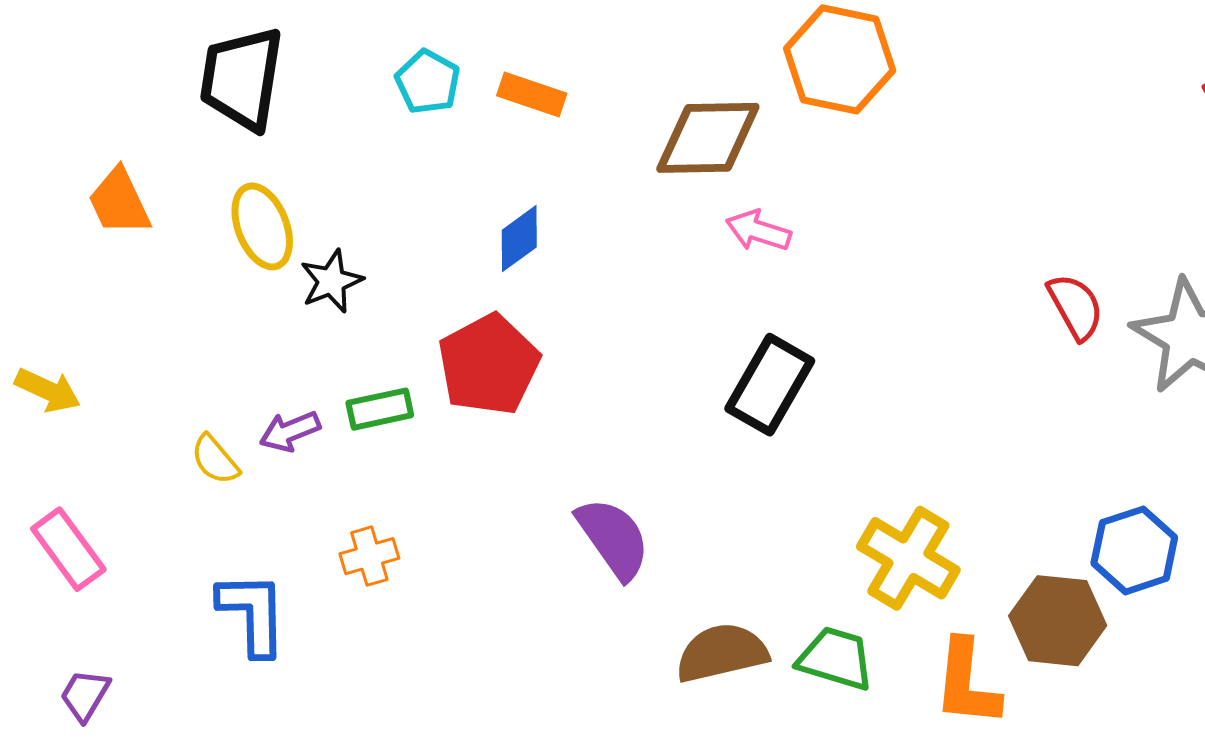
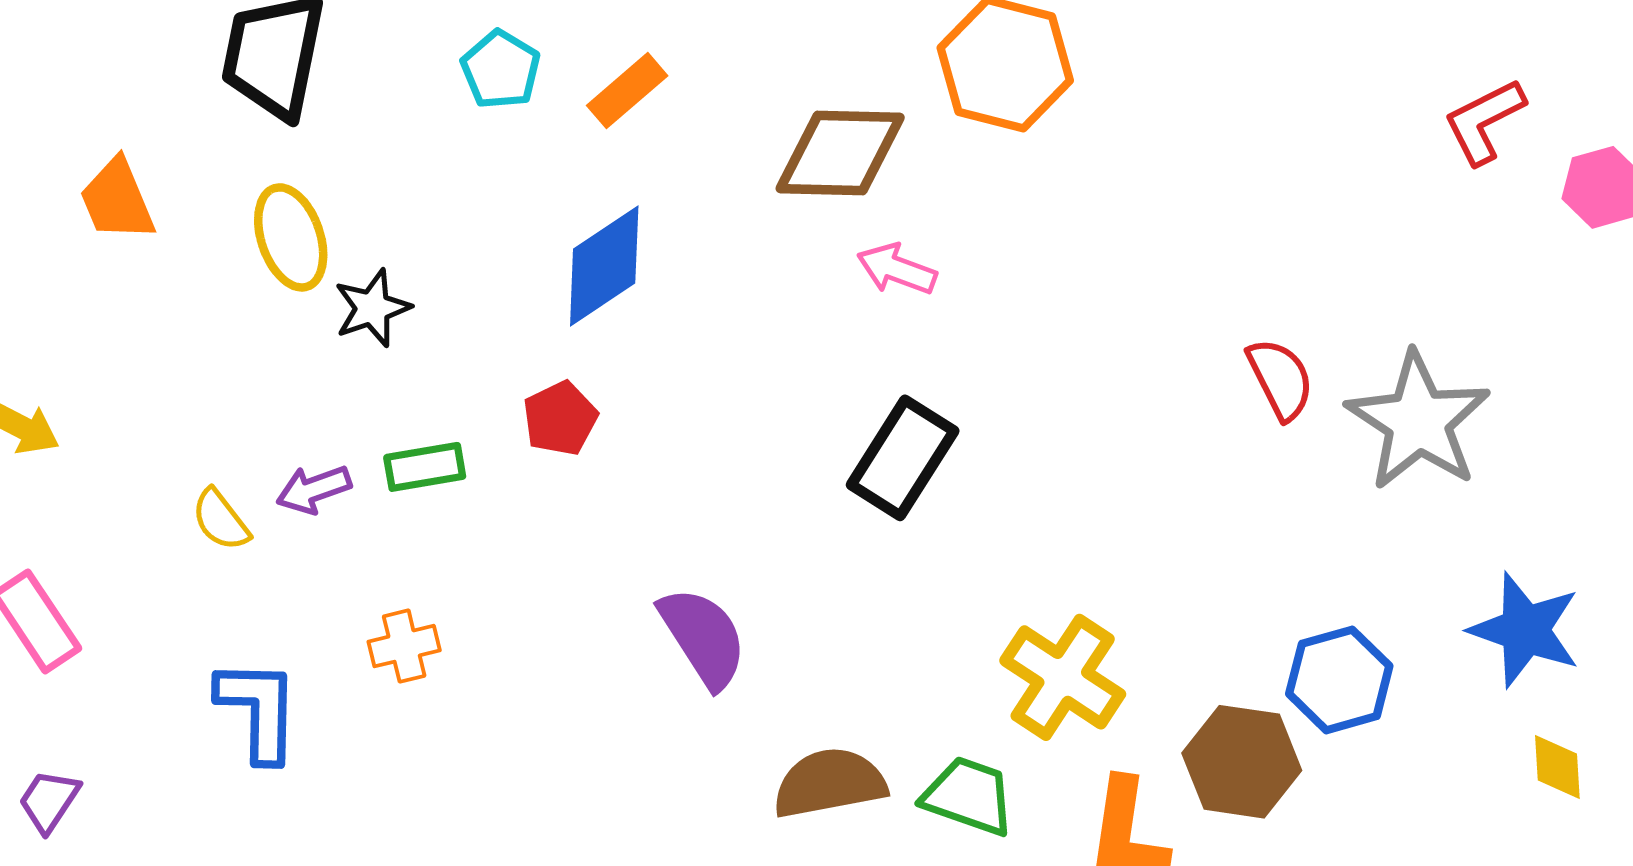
orange rectangle: (532, 95) -> (627, 91), turned -62
blue diamond: (519, 239) -> (604, 266), size x1.5
red pentagon: (489, 365) -> (560, 418), size x0.6

